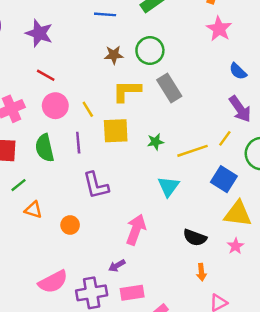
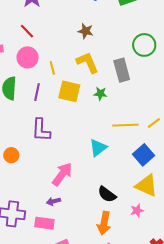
green circle: (150, 50) -> (144, 45), moved
yellow L-shape: (127, 91) -> (87, 63), turned 50
green star: (155, 142) -> (100, 94), moved
purple arrow: (117, 266) -> (53, 201), moved
orange arrow: (201, 272) -> (104, 223), size x1.6

